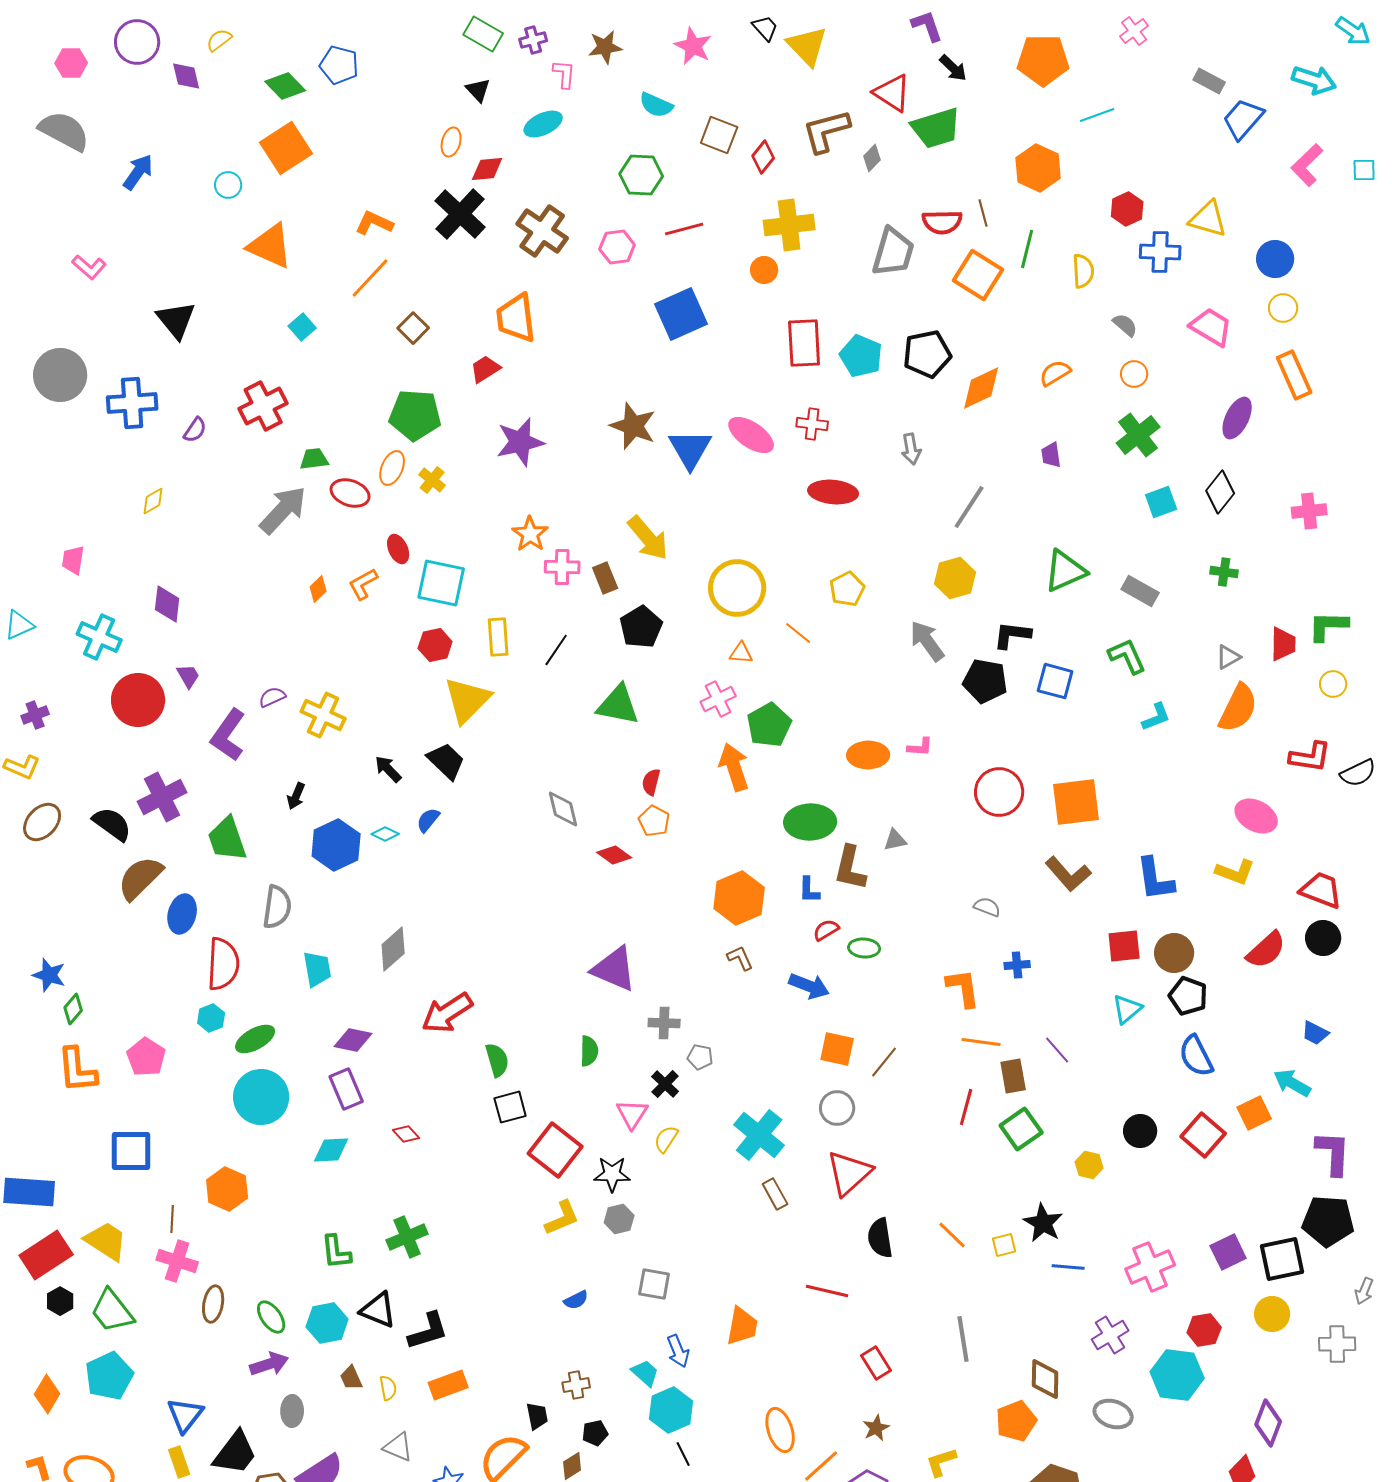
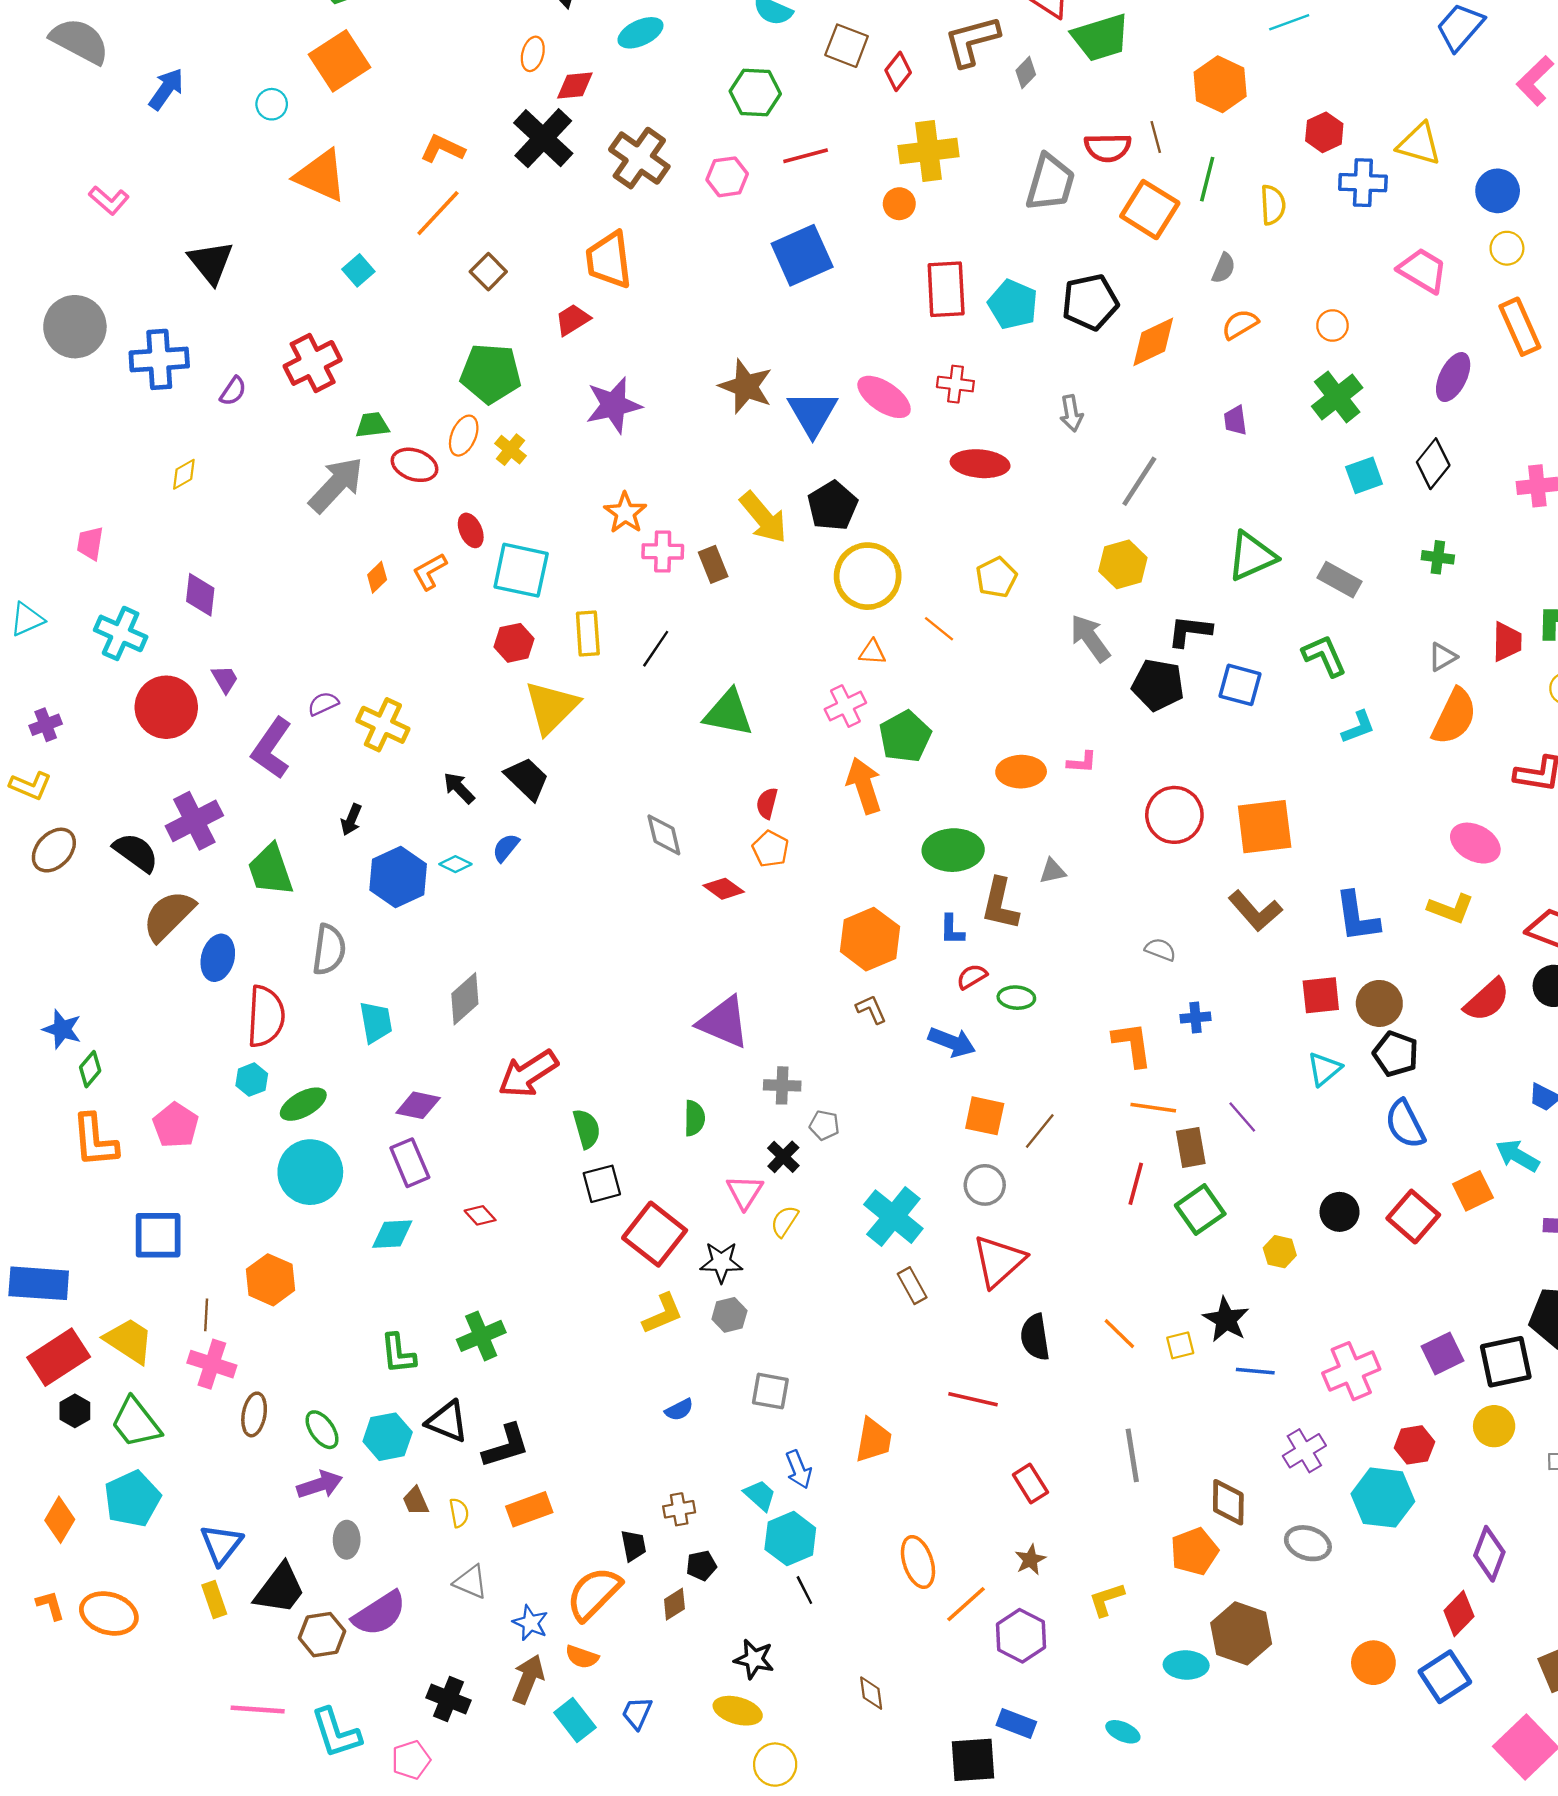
gray semicircle: (1125, 325) -> (1224, 268), moved, turned 72
black pentagon: (641, 627) -> (833, 506), moved

